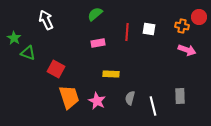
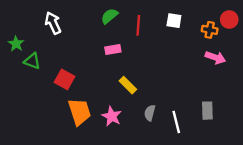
white square: (149, 29) -> (174, 21), moved
red line: (127, 32) -> (138, 25), moved
yellow rectangle: (111, 74) -> (128, 85), turned 42

